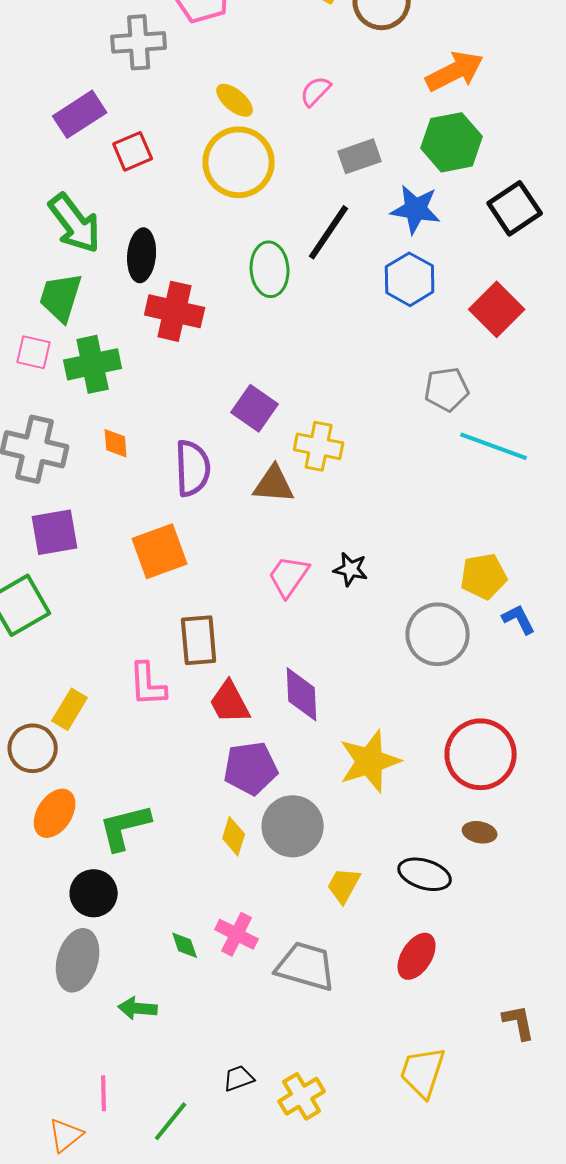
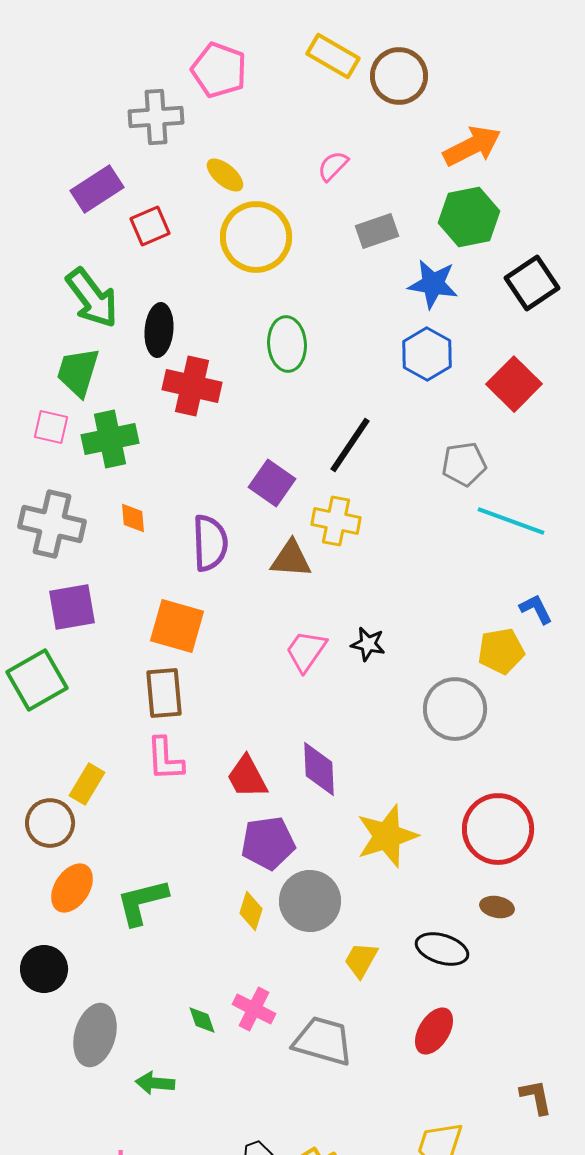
yellow ellipse: (235, 100) -> (225, 175), moved
black line: (329, 232) -> (350, 445), moved
orange square: (160, 551) -> (177, 626), turned 36
blue L-shape: (519, 619) -> (536, 609), moved
brown rectangle: (199, 640) -> (164, 693), moved
black circle: (94, 893) -> (44, 969), moved

